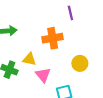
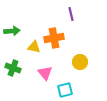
yellow triangle: (29, 59) -> (34, 47), moved

